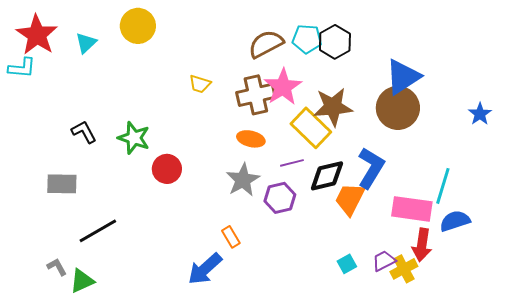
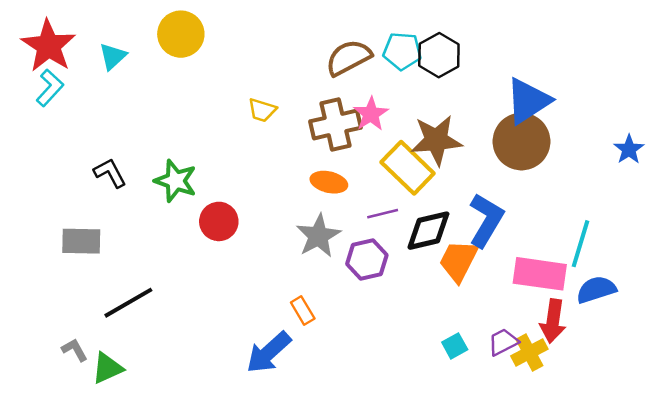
cyan L-shape: (22, 68) -> (50, 88), moved, turned -52
pink star: (283, 87) -> (371, 114), size x0.7

